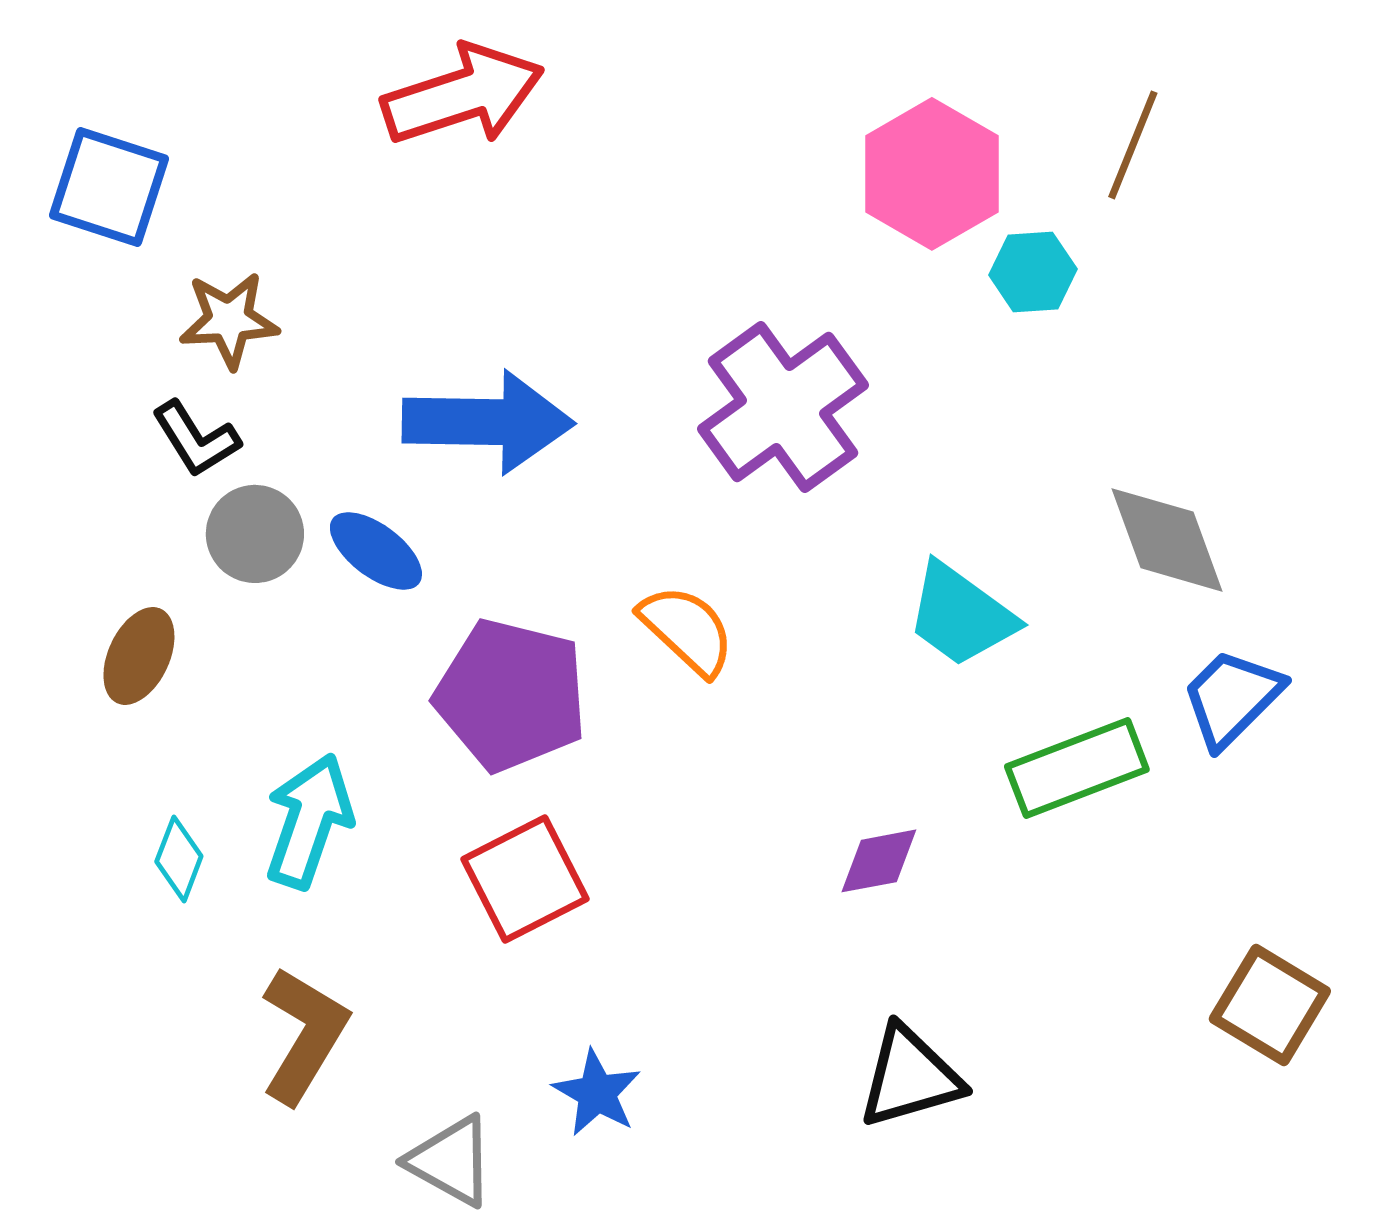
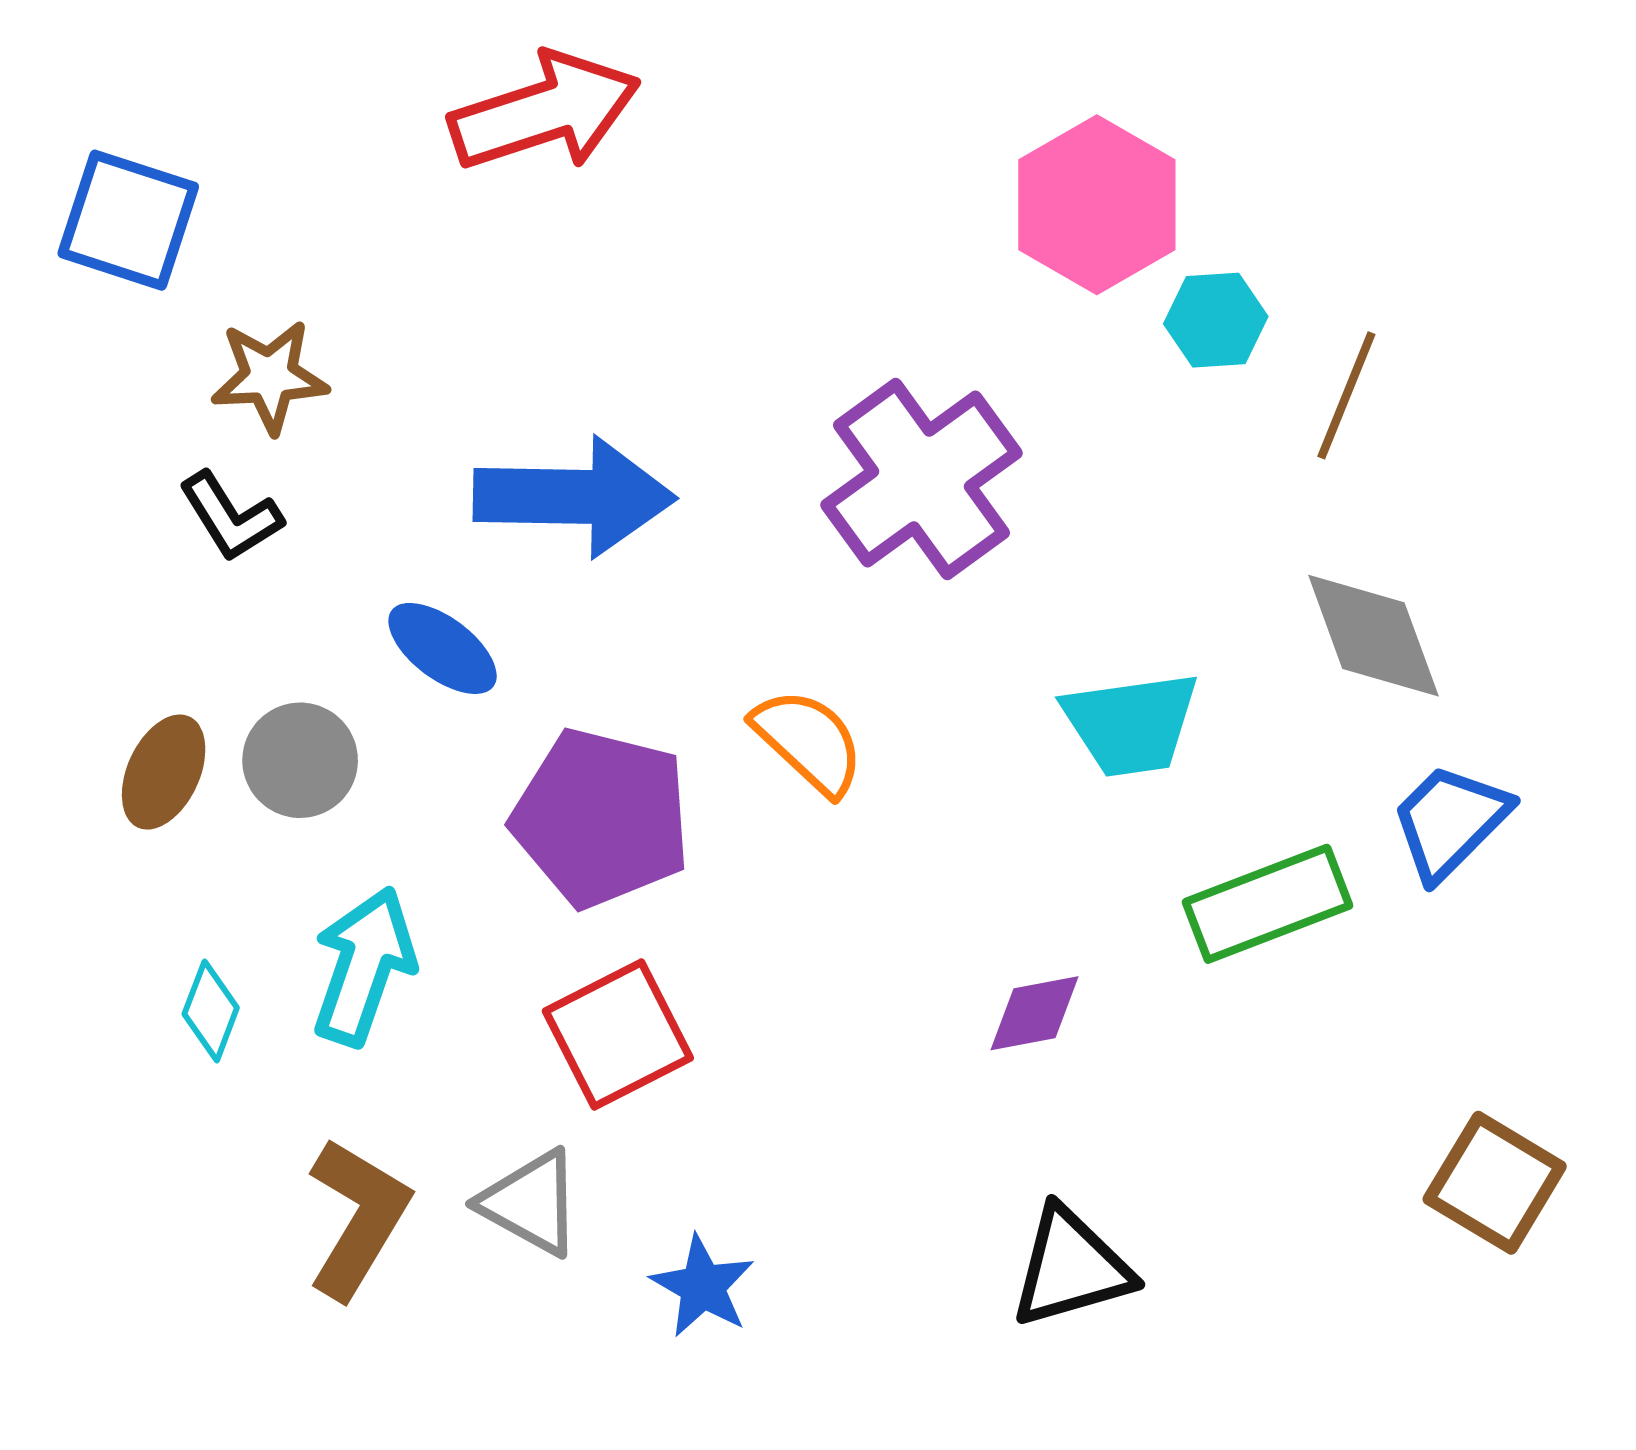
brown line: (1133, 145) -> (1346, 395), moved
gray circle: (255, 534) -> (300, 760), moved
cyan trapezoid: (961, 615) -> (1131, 724), turned -44
gray triangle: (451, 1161) -> (531, 1203), moved

